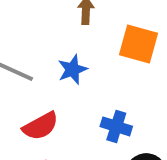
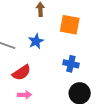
blue cross: (116, 126) -> (71, 64), moved

